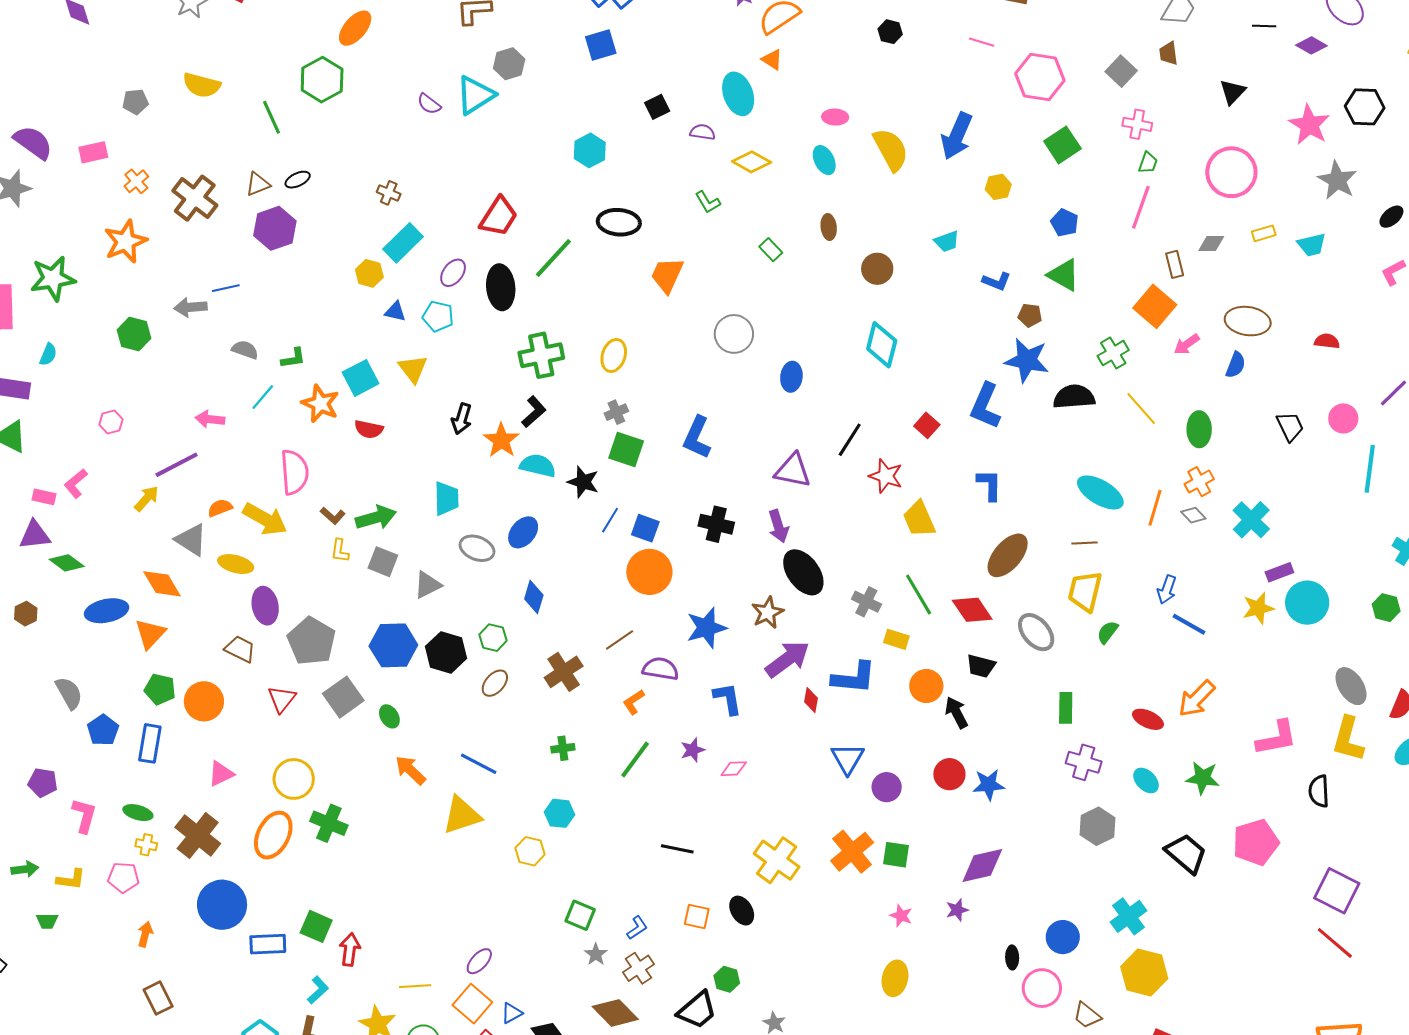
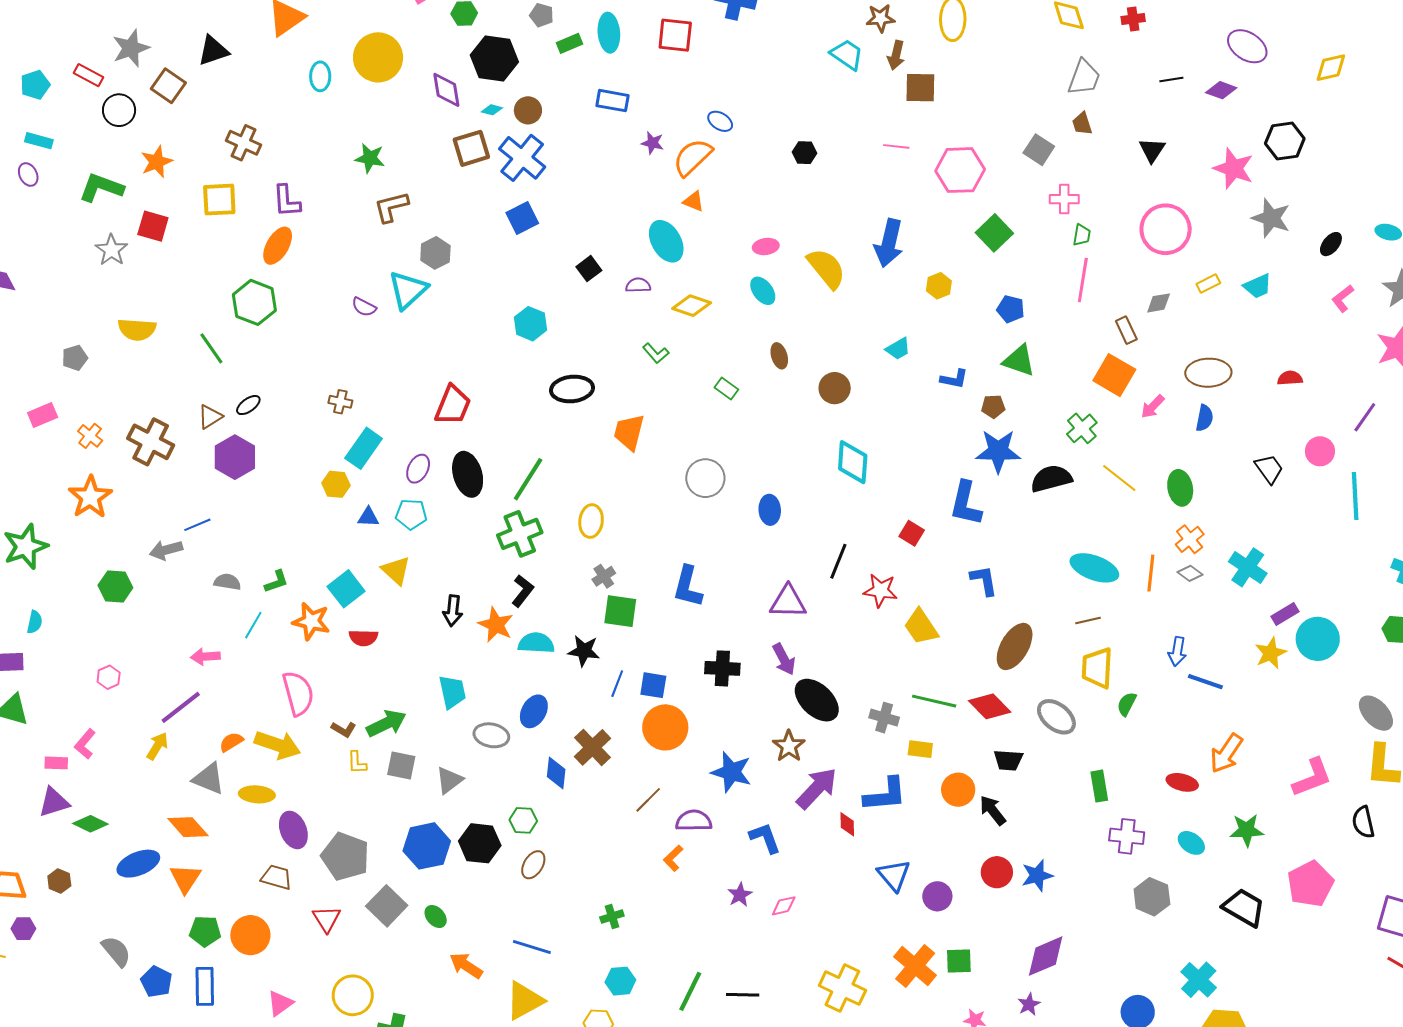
green line: (553, 258) -> (528, 479), moved
green line: (919, 595) -> (934, 701), turned -36
blue star: (706, 628) -> (731, 772), turned -30
brown cross: (564, 672) -> (592, 747), moved
green line: (635, 760) -> (690, 991), moved

